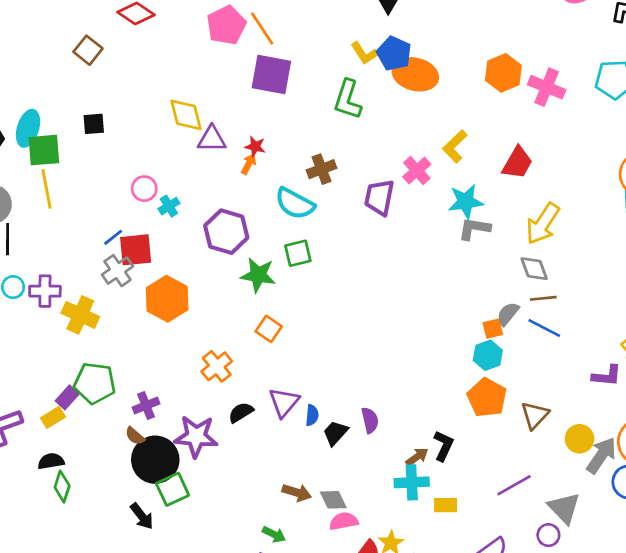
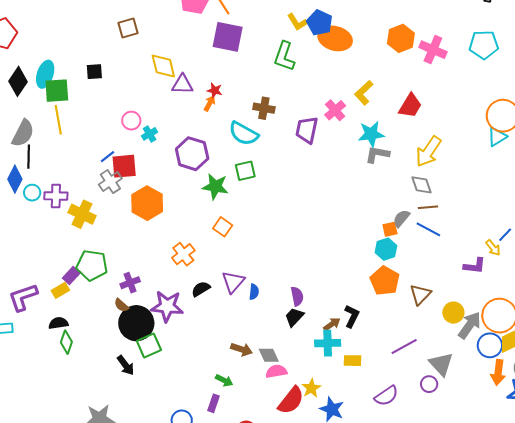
brown square: (88, 50) -> (128, 28), moved, turned 35
brown cross: (322, 169) -> (264, 108), turned 30
black trapezoid: (335, 433) -> (294, 317), moved

